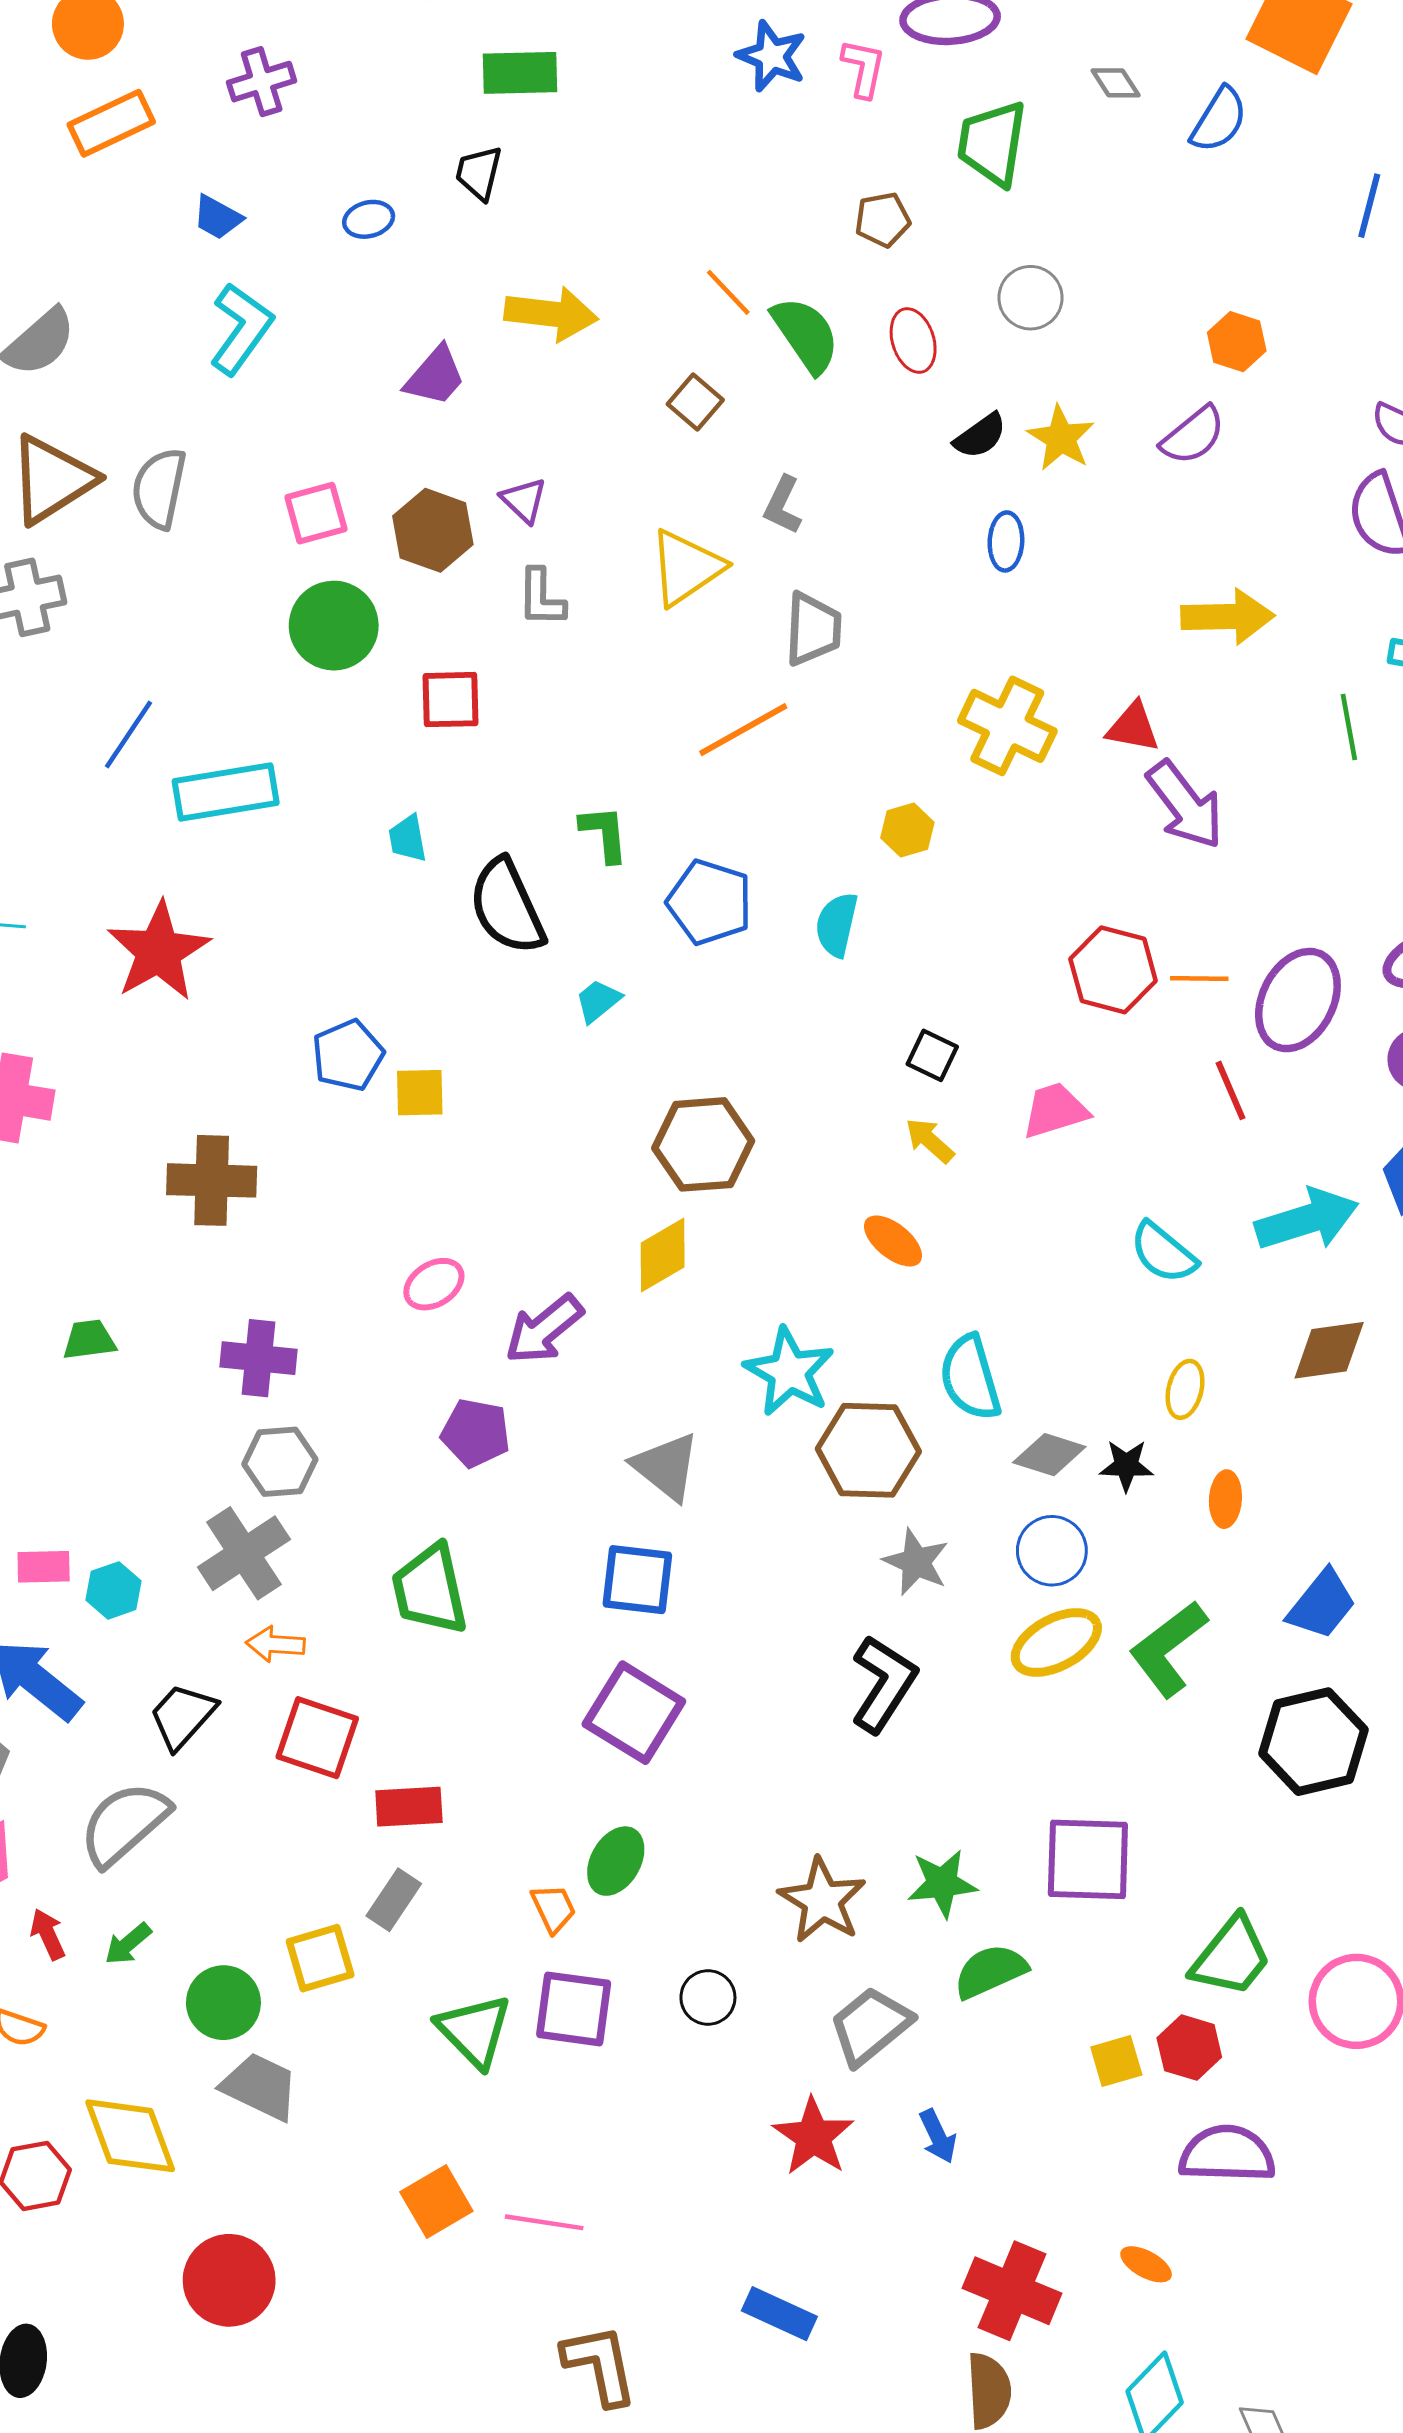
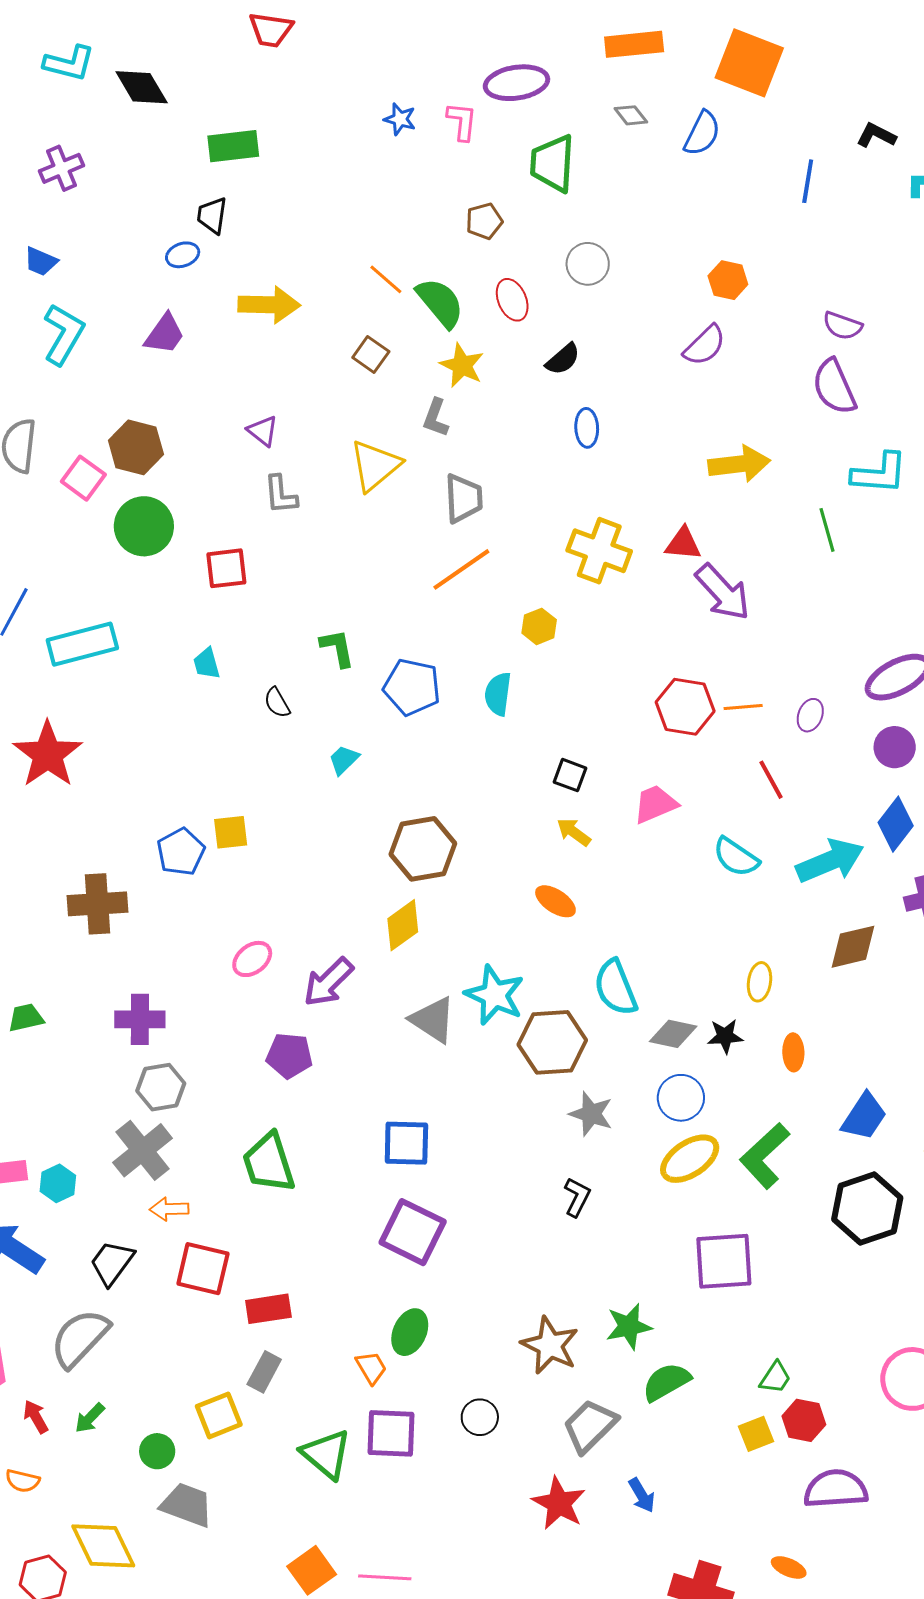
blue star: (772, 56) -> (400, 119), size x0.7
blue ellipse: (369, 219) -> (183, 255), moved
purple trapezoid: (435, 376) -> (165, 334), moved
yellow star: (1061, 438) -> (462, 365), moved
pink square: (316, 513) -> (83, 478), moved, turned -33
brown hexagon: (433, 530) -> (136, 447), moved
orange line: (743, 730) -> (461, 569), moved
black semicircle: (507, 907) -> (277, 703), size x0.5
purple ellipse: (1298, 1000) -> (810, 715), size x0.5
blue pentagon: (348, 1055) -> (181, 852), moved
cyan semicircle: (1163, 1253) -> (736, 857), moved
gray triangle: (666, 1467) -> (433, 1020), moved
black L-shape: (884, 1684) -> (577, 1197), size x0.6
purple square: (1088, 1859) -> (724, 1261), moved
green trapezoid: (1231, 1957) -> (775, 1378), moved, size x0.6
green circle: (223, 2003) -> (157, 1451), size x0.7

